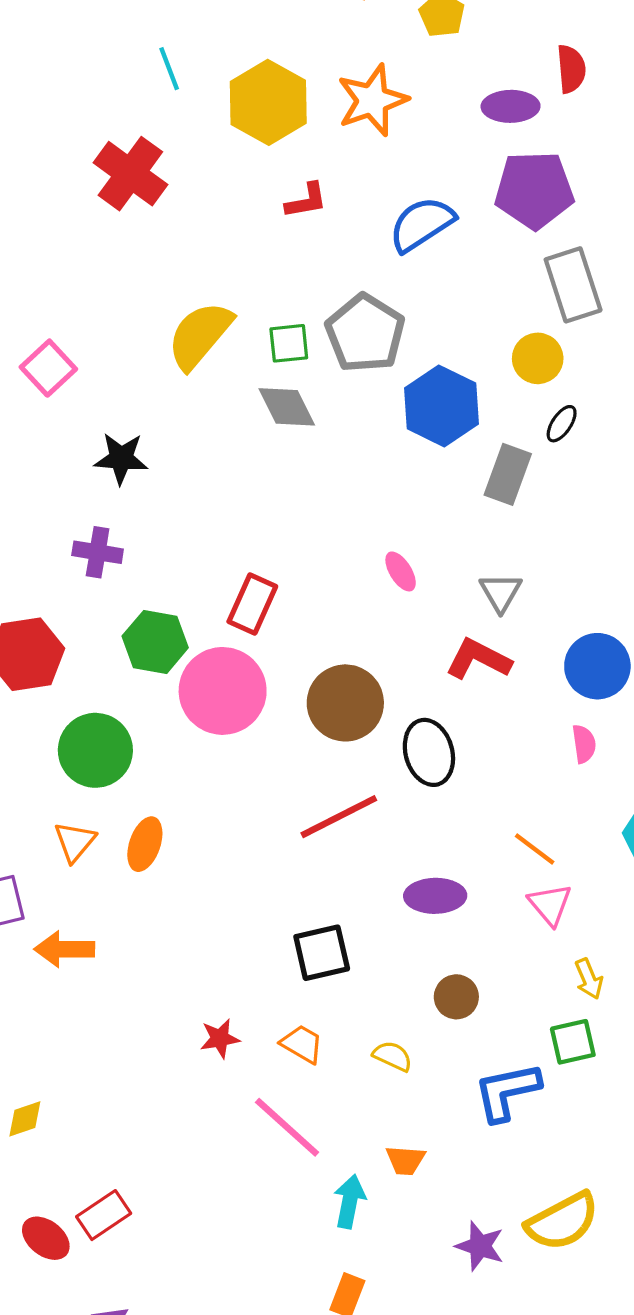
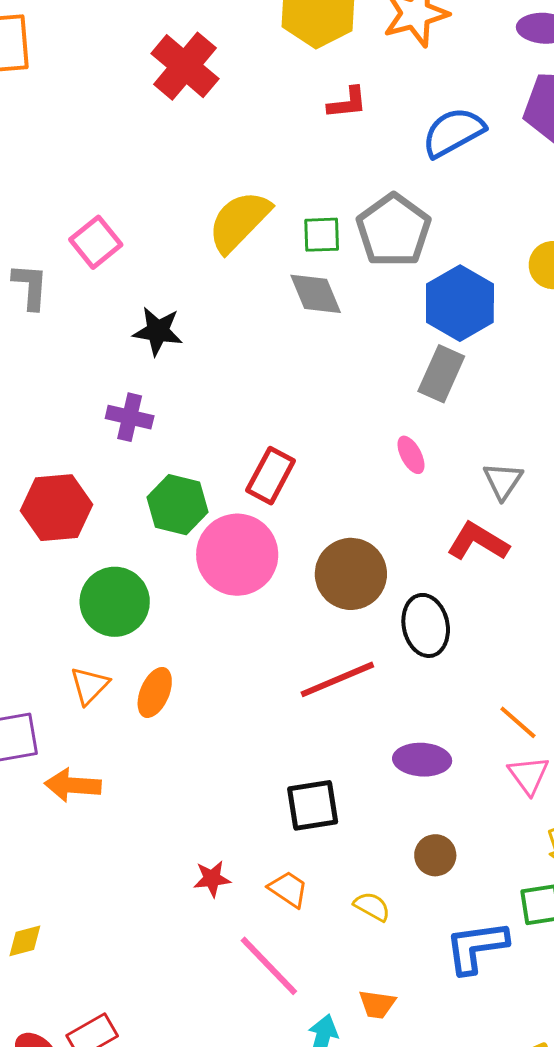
gray rectangle: (508, 474) -> (441, 374), moved

